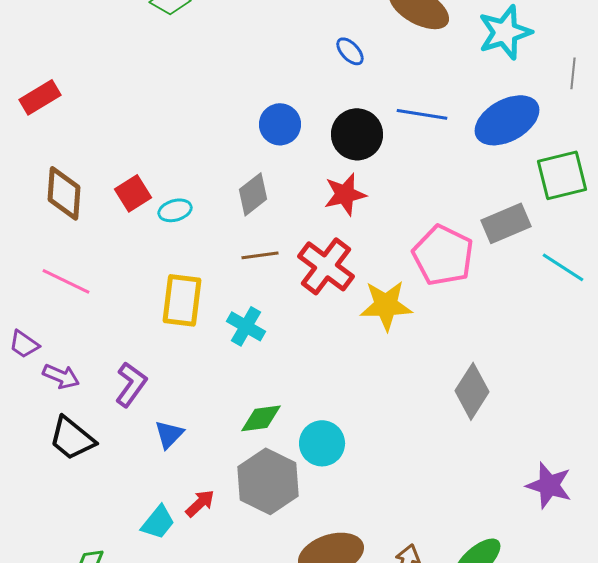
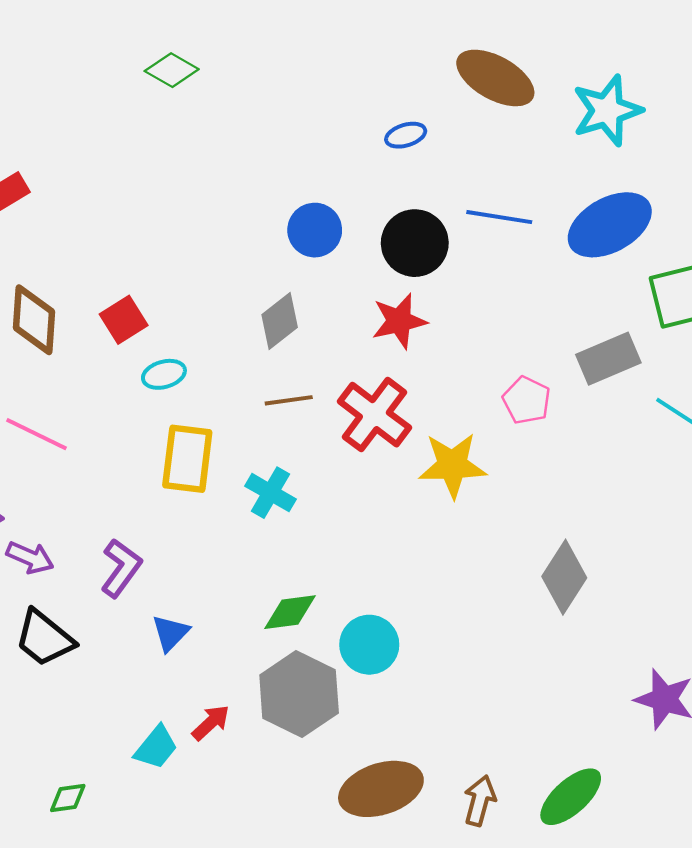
blue ellipse: (350, 51) -> (406, 135), turned -64
cyan ellipse: (175, 210) -> (164, 374), moved
pink pentagon: (443, 255) -> (527, 400), size x0.6

